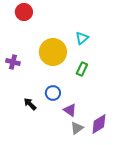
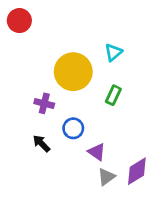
red circle: (24, 12) -> (19, 21), moved
purple cross: (13, 62) -> (44, 103), moved

